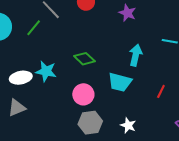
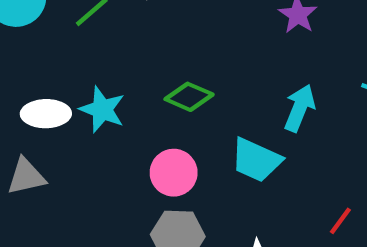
green diamond: (84, 59) -> (189, 97), turned -30
red line: (161, 91) -> (340, 221), moved

